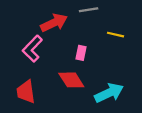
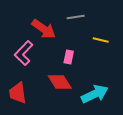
red arrow: (54, 23) -> (44, 29), turned 60

